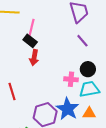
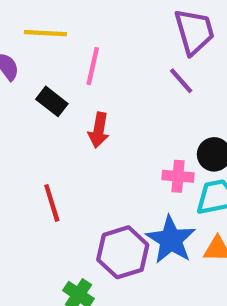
black rectangle: (30, 41) -> (52, 101), moved
purple line: (82, 41) -> (181, 81), moved

